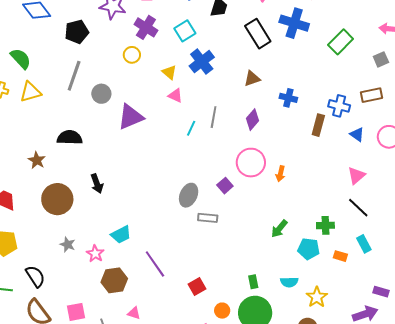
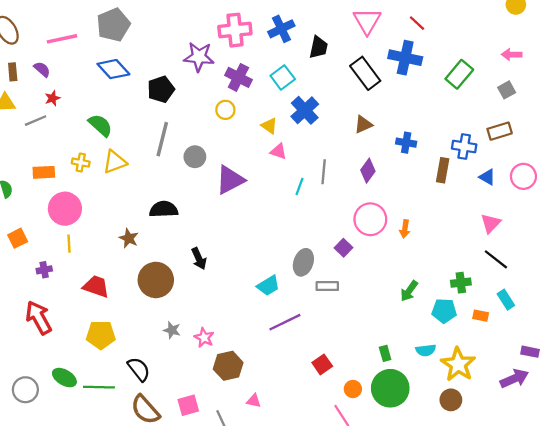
cyan trapezoid: (121, 235) -> (268, 286), moved
purple line: (155, 264) -> (285, 322), moved, turned -76
yellow star: (317, 297) -> (458, 364), size x1.4

